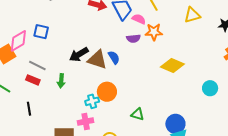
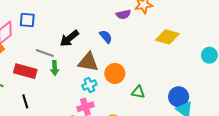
brown triangle: (97, 60) -> (88, 62), moved
gray line: (37, 66) -> (45, 53), moved
red rectangle: (33, 80) -> (25, 71), size x1.5
orange circle: (107, 92) -> (115, 73), moved

